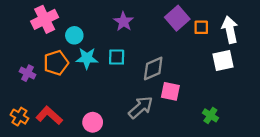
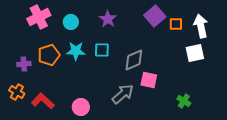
cyan circle: (74, 35) -> (71, 22), moved
purple cross: (27, 73) -> (24, 64), turned -32
orange cross: (19, 117) -> (17, 92), moved

